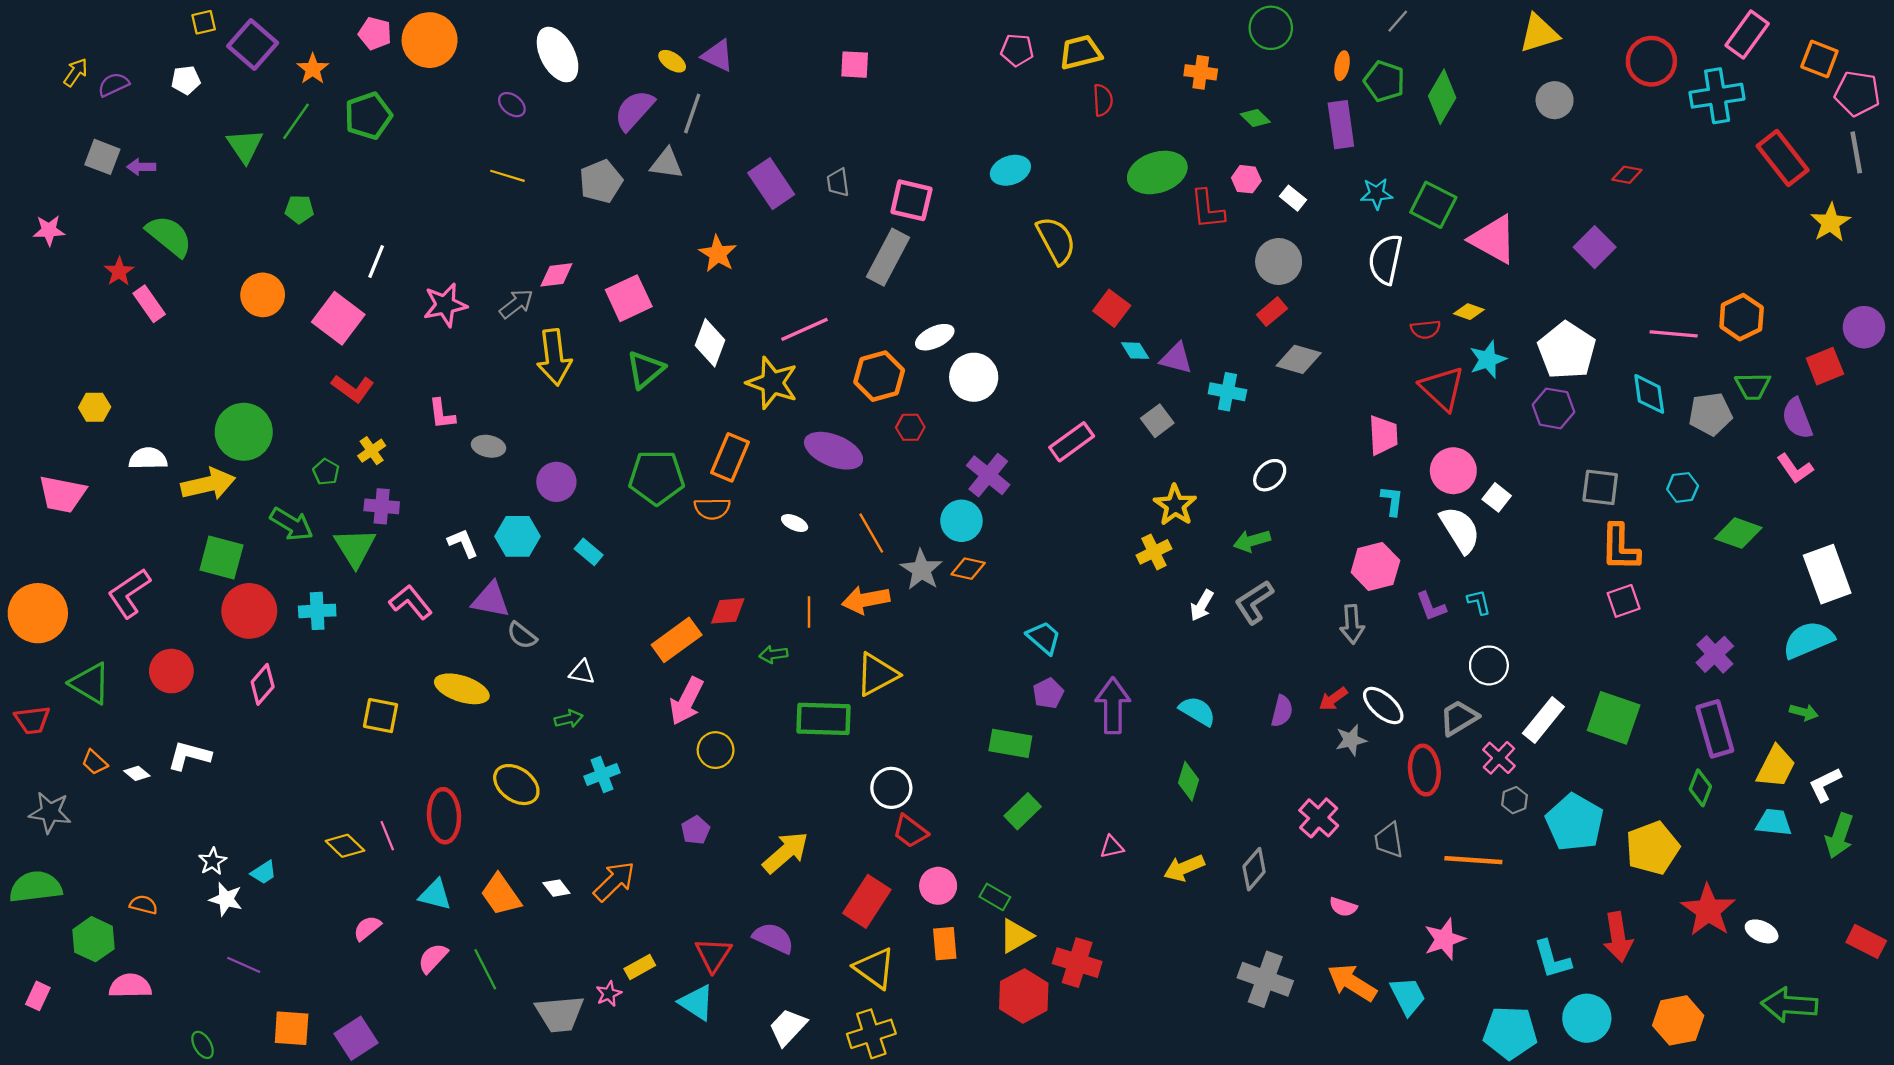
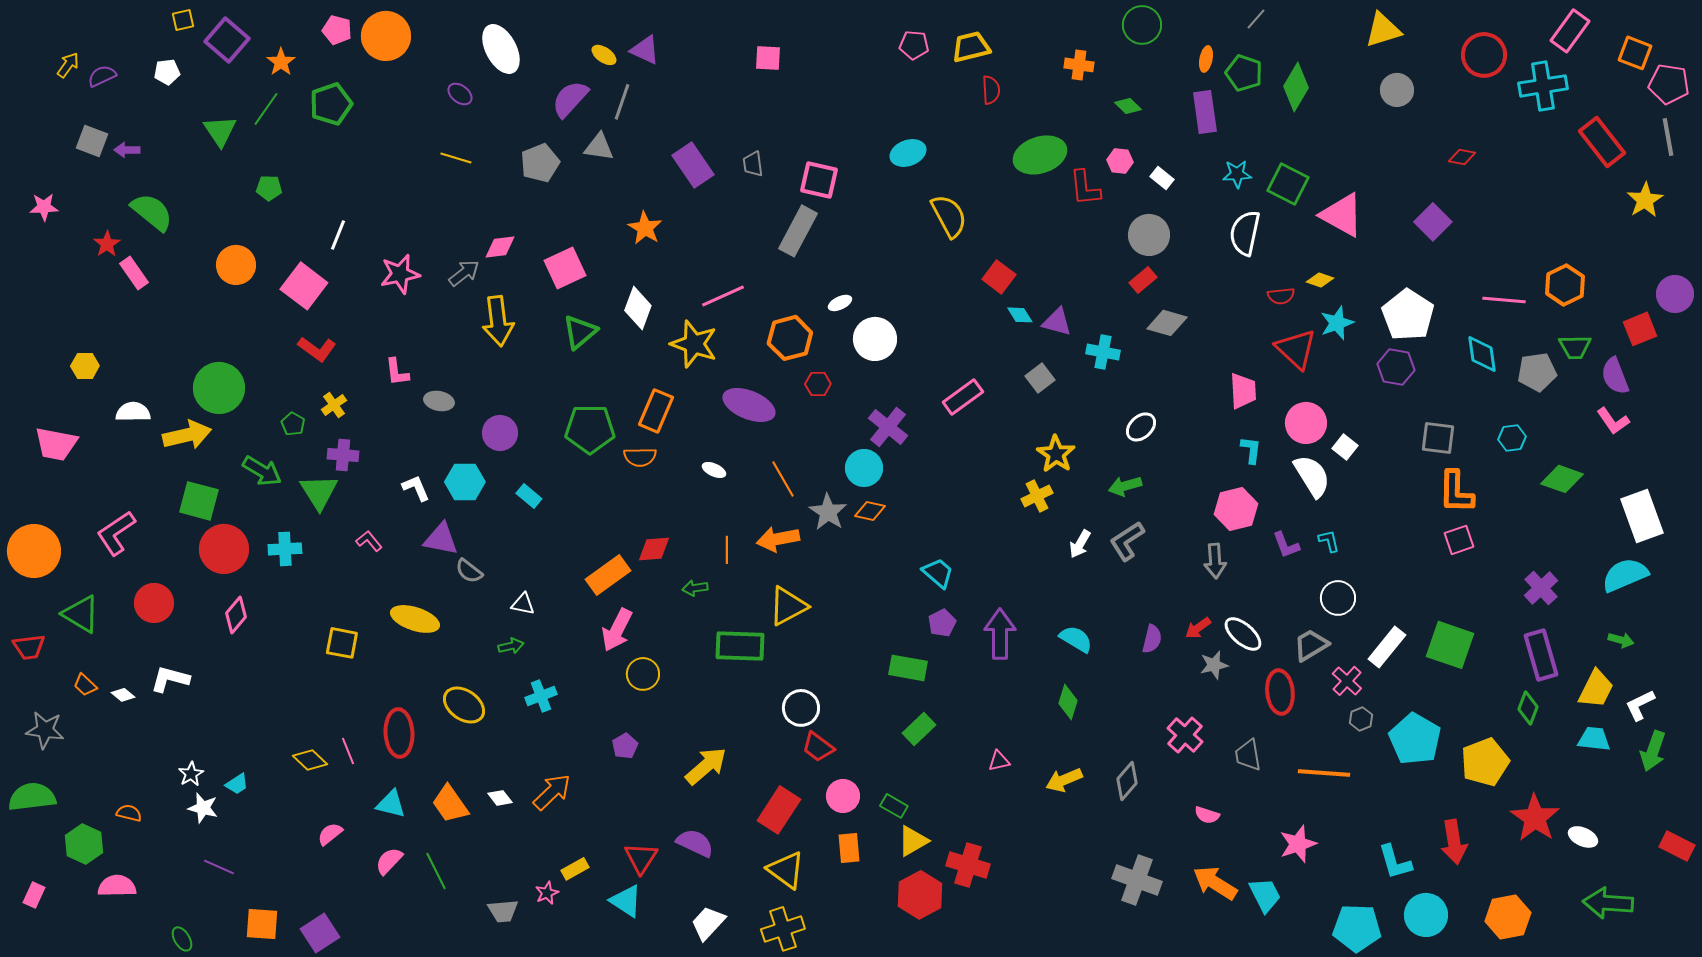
white ellipse: (935, 337) -> (840, 303), size x0.7
pink L-shape: (411, 602) -> (369, 541), size x0.7
gray trapezoid: (560, 1014) -> (503, 911), size x0.7

